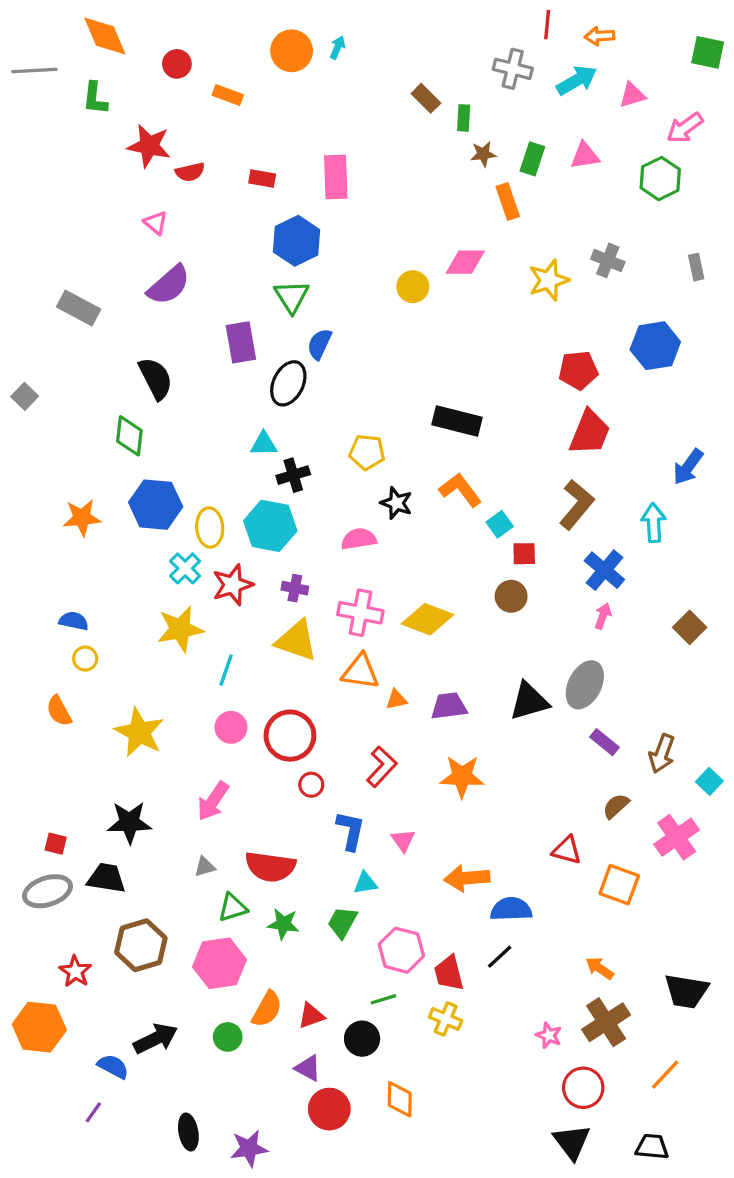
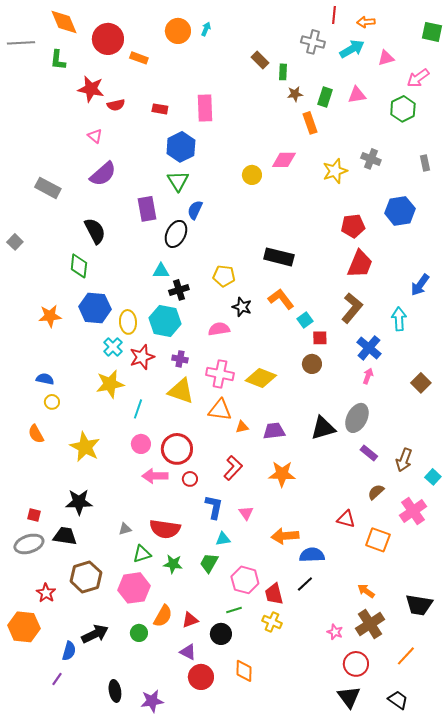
red circle: (177, 64) -> (108, 39), size x1.8
pink arrow: (213, 801) -> (155, 476), moved, turned 55
blue semicircle: (113, 1066) -> (69, 651), turned 78
black trapezoid: (652, 1147) -> (398, 700), turned 30

